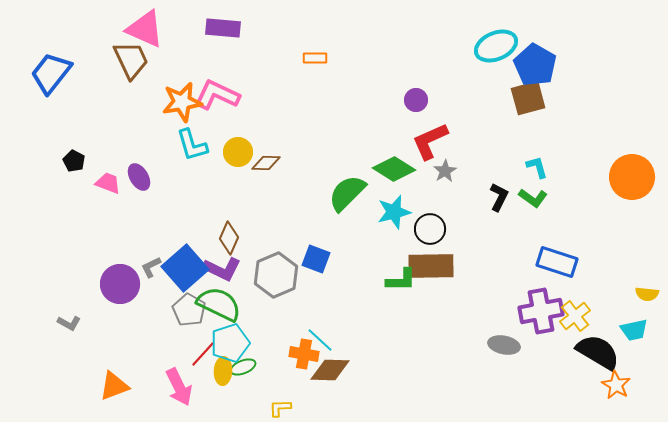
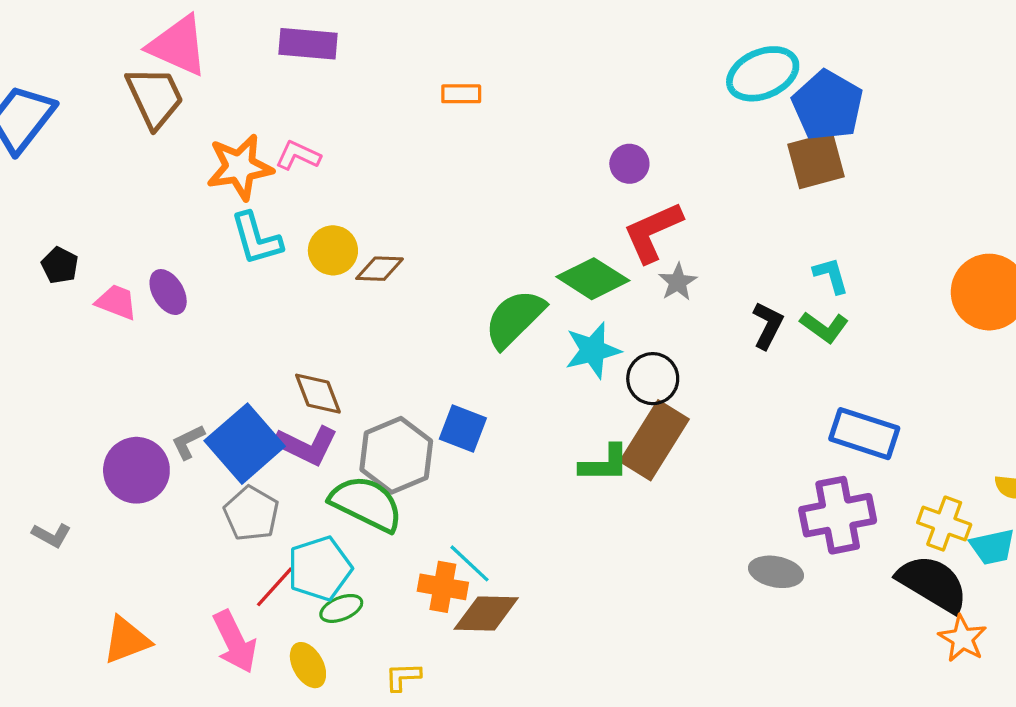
pink L-shape: (217, 95) -> (298, 155), size x0.6
brown diamond: (229, 238) -> (318, 394), turned -44
brown rectangle: (431, 266) -> (654, 440), turned -57
green semicircle: (219, 304) -> (366, 504), moved
yellow cross: (575, 316) -> (944, 524), moved, turned -32
yellow ellipse: (223, 371) -> (308, 665), moved, turned -32

